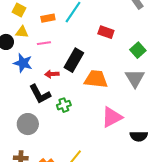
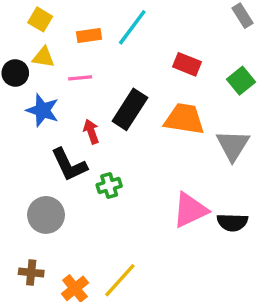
green square: (138, 50) -> (241, 81), moved
red arrow: (52, 74) -> (91, 132), turned 72
orange trapezoid: (96, 79) -> (184, 119), moved
black semicircle: (139, 136) -> (232, 222), moved

